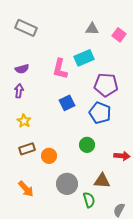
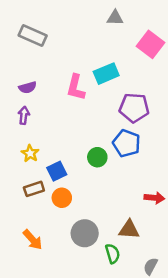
gray triangle: (92, 29) -> (115, 18), moved
pink square: (119, 35) -> (151, 44), size x1.5
blue square: (67, 103) -> (57, 171), moved
green circle: (87, 145) -> (97, 157), moved

